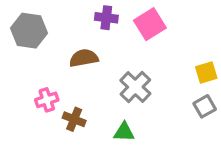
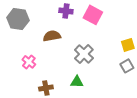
pink square: (150, 24) -> (93, 15), turned -30
pink cross: (47, 100) -> (29, 62), turned -32
brown cross: (74, 119) -> (46, 88), moved, turned -32

